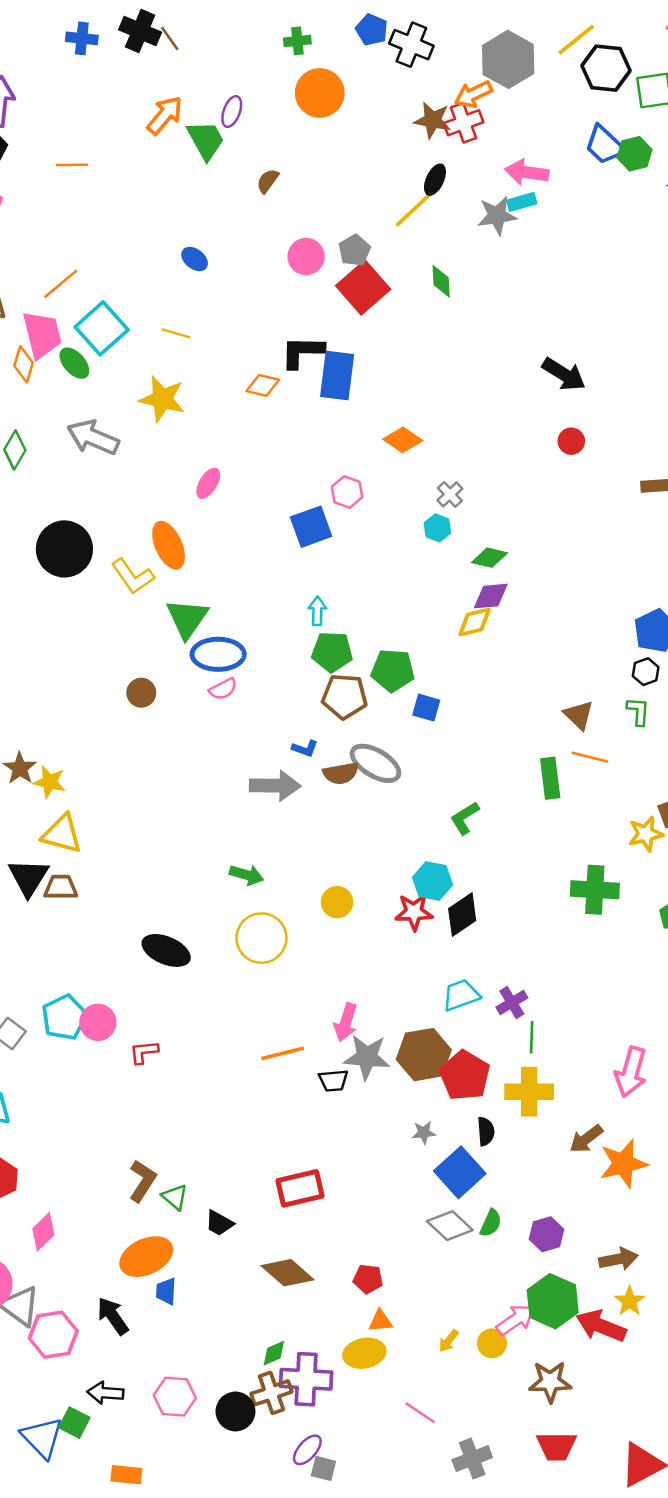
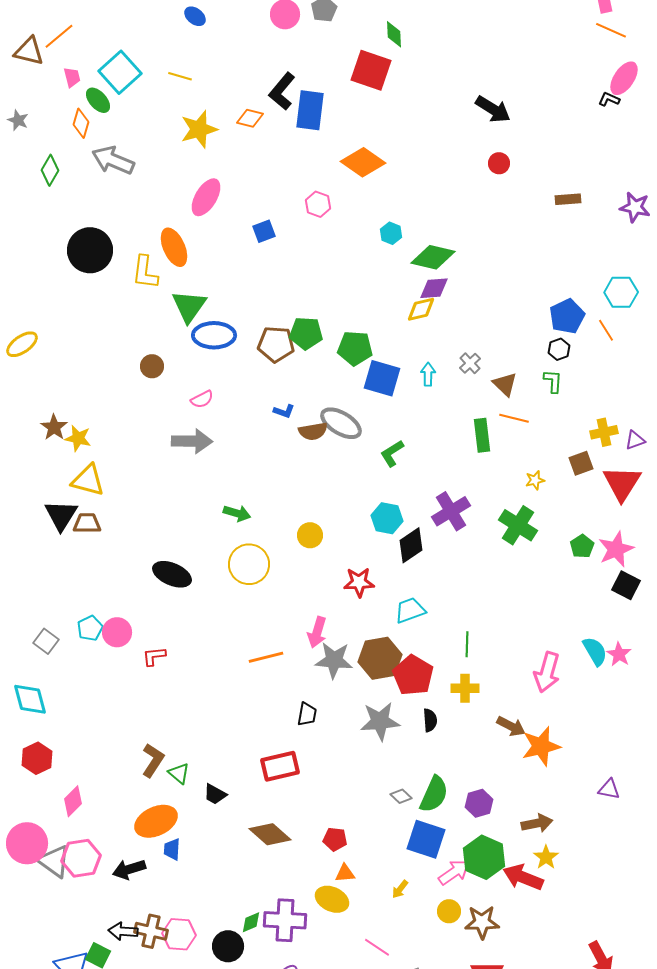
orange line: (61, 284) -> (59, 36), moved
red square: (363, 287) -> (371, 70), moved, turned -30
pink trapezoid: (42, 335) -> (72, 77), size x0.5
black L-shape: (302, 352) -> (282, 91), turned -51
orange diamond: (24, 364) -> (81, 123), moved
yellow star: (162, 399) -> (199, 129), moved, turned -30
orange diamond: (403, 440) -> (363, 162), size x1.4
pink ellipse: (208, 483) -> (206, 197), size x1.5
gray cross: (450, 494) -> (470, 363), moved
blue square: (311, 527) -> (264, 231), moved, size x0.7
green diamond: (489, 558) -> (433, 257), size x1.5
yellow L-shape: (133, 576) -> (145, 272), turned 42
cyan arrow: (317, 611) -> (428, 374), moved
pink semicircle: (223, 689) -> (202, 399), moved
brown pentagon: (345, 696) -> (276, 344), moved
blue square: (426, 708) -> (382, 378), size x1.6
gray arrow: (275, 786) -> (192, 441), moved
green L-shape: (465, 818) -> (392, 453), moved
yellow star: (646, 834) -> (535, 480), moved, size x0.7
green cross: (595, 890) -> (518, 525), turned 30
red star: (414, 912) -> (359, 582), moved
purple cross: (512, 1003) -> (451, 511), moved, size x1.5
cyan pentagon: (64, 1017) -> (90, 628), size x0.7
black trapezoid: (333, 1081) -> (307, 714), moved, turned -75
yellow cross: (529, 1092) -> (465, 688), size x0.7
gray star: (424, 1133) -> (380, 721), size x2.0
brown arrow: (586, 1139) -> (511, 726), turned -116
blue square: (460, 1172) -> (426, 839), moved, turned -30
green semicircle: (491, 1223) -> (434, 794), size x1.6
gray diamond: (450, 1226) -> (401, 796), size x0.6
black arrow: (113, 1316) -> (129, 869), turned -72
pink hexagon: (53, 1335) -> (81, 858), moved
yellow circle: (492, 1343) -> (449, 911), moved
green diamond: (274, 1353) -> (251, 922), moved
yellow ellipse: (364, 1353) -> (332, 899), turned 36
brown cross: (271, 1393) -> (151, 931), moved, turned 32

